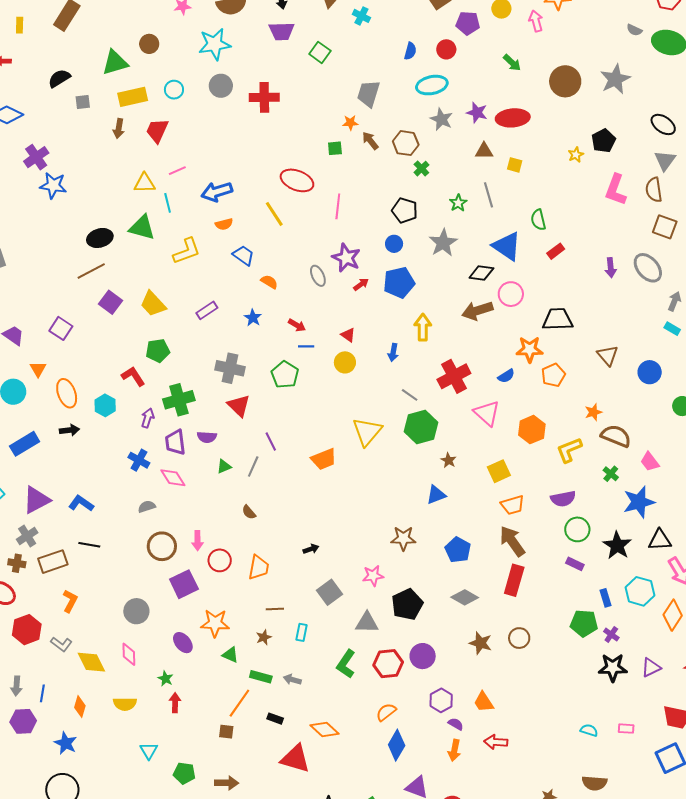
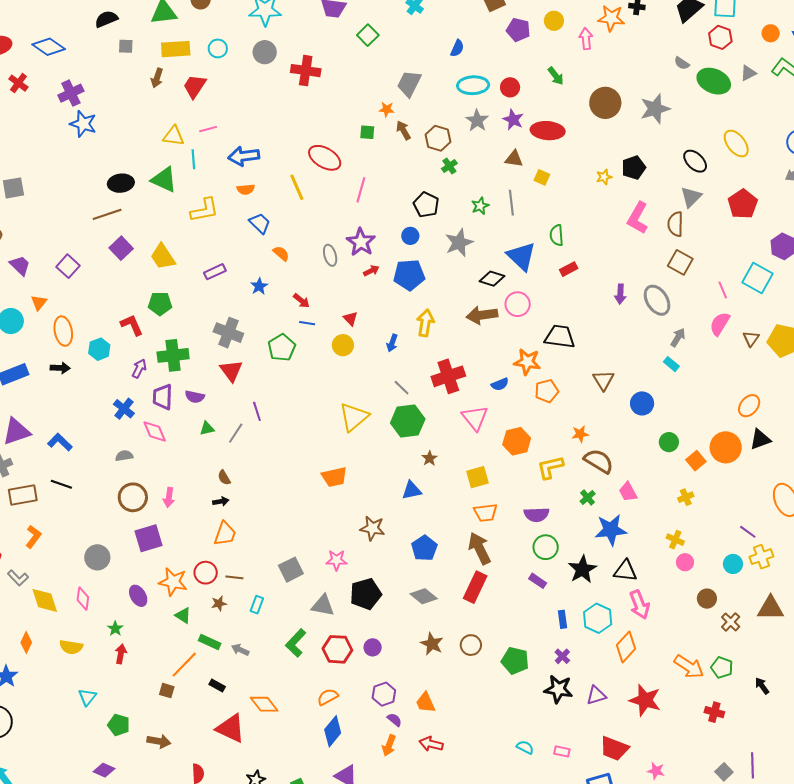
red circle: (446, 49) -> (510, 87), moved
orange trapezoid: (324, 459) -> (334, 477), moved
black arrow: (311, 549) -> (221, 501), moved
red circle: (220, 560) -> (206, 573), moved
green pentagon: (584, 623) -> (515, 661), moved
purple circle: (423, 656) -> (373, 647), size x0.7

